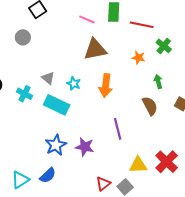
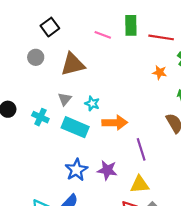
brown triangle: (95, 49) -> (73, 64), moved
gray triangle: (48, 78) -> (65, 99), turned 32
orange arrow: (106, 86) -> (115, 123), moved, turned -95
yellow triangle: (138, 165) -> (140, 184), moved

